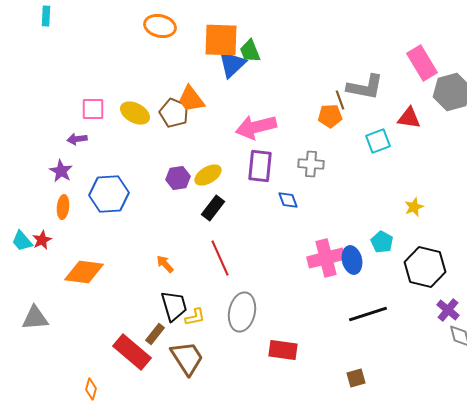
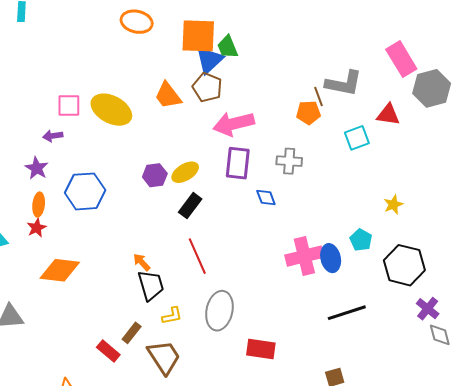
yellow ellipse: (135, 113) -> (111, 110), size x1.4
brown pentagon: (174, 113) -> (207, 87), moved
red star: (42, 240) -> (37, 228), moved
black trapezoid: (174, 306) -> (151, 285), moved
red rectangle: (132, 352) -> (108, 351), size x0.6

